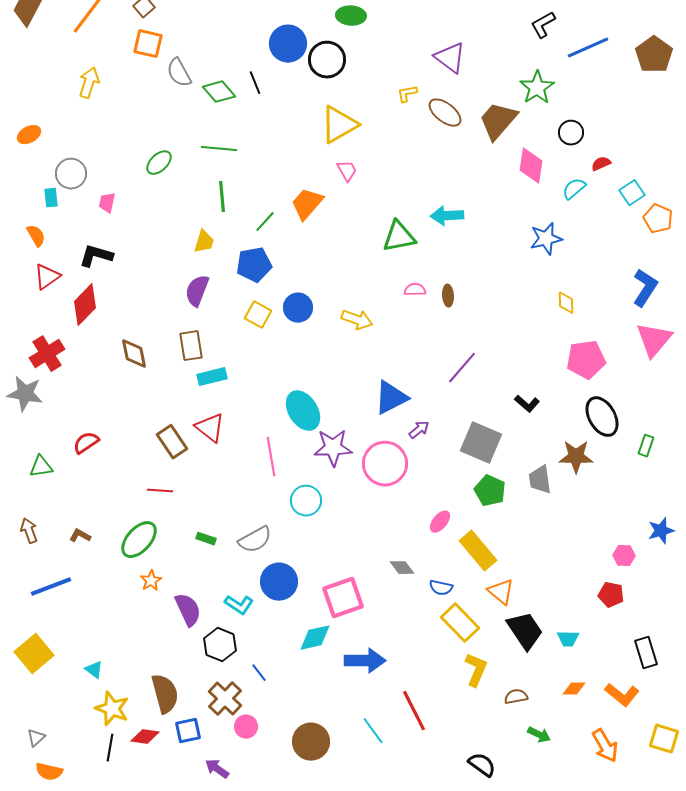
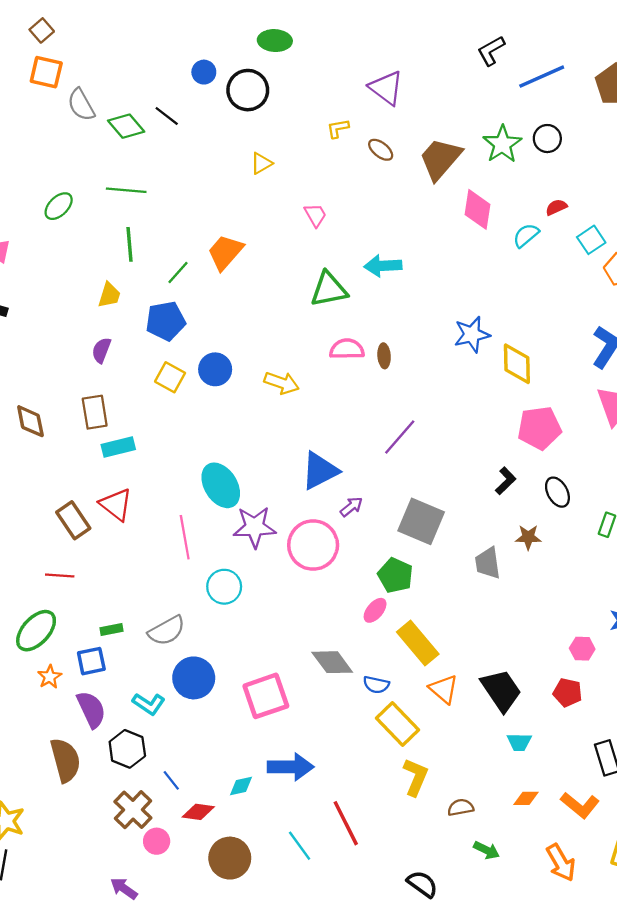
blue circle: (288, 44) -> (204, 72), size x0.6
black line: (255, 83) -> (167, 116), turned -30
green star: (537, 88) -> (502, 144), moved
brown ellipse: (445, 113) -> (381, 150), size x0.7
yellow triangle: (339, 125) -> (261, 163), size x0.5
black circle: (571, 133) -> (547, 139), moved
pink trapezoid: (347, 171) -> (315, 215), moved
blue star: (546, 239) -> (472, 334), moved
pink semicircle: (415, 290) -> (347, 349), size x1.4
purple semicircle: (197, 291) -> (101, 350), size x0.7
yellow diamond: (566, 303) -> (517, 364), size x1.6
black L-shape: (527, 404) -> (506, 481), moved, turned -85
black ellipse: (602, 417) -> (557, 492), size x0.7
brown star: (576, 457) -> (528, 537), size x0.7
green pentagon: (490, 491) -> (395, 575), moved
green rectangle: (206, 539) -> (112, 629), turned -30
gray diamond: (402, 568) -> (332, 662), size x1.5
black trapezoid: (525, 631) -> (501, 690), moved
cyan diamond: (315, 638) -> (241, 786), moved, size x0.7
brown semicircle: (165, 694) -> (65, 760), moved
blue square: (188, 731) -> (91, 661), moved
red diamond: (145, 737) -> (198, 812), moved

